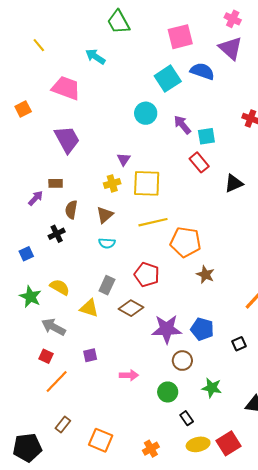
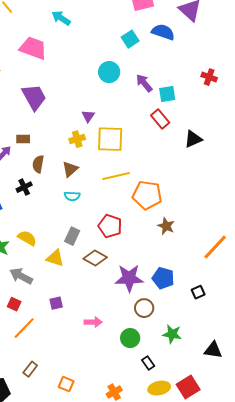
cyan square: (168, 79) -> (130, 39), size x0.7
orange square: (101, 440) -> (66, 384), size x0.7

